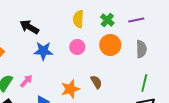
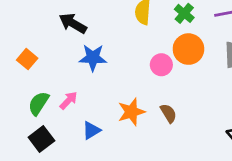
pink circle: (77, 47) -> (161, 65), moved
brown semicircle: (96, 82) -> (168, 113), moved

